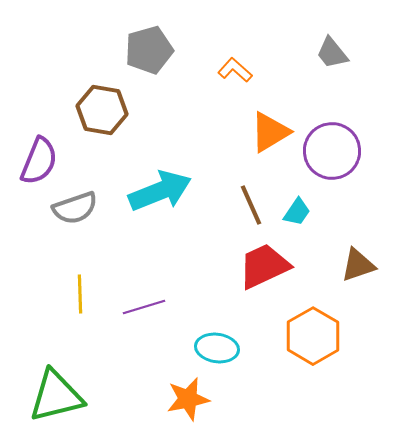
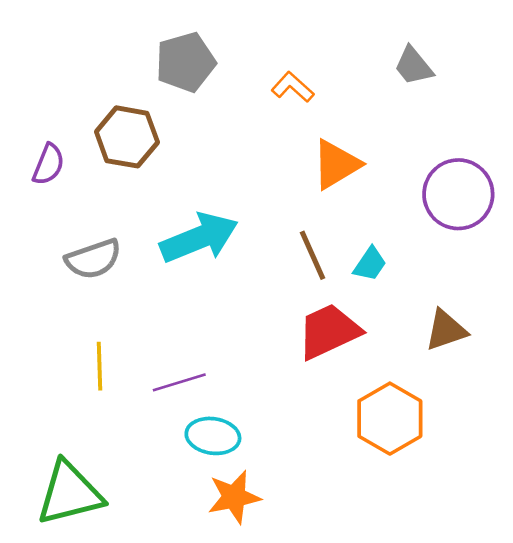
purple circle: (332, 151) -> (458, 194), moved
purple semicircle: (39, 161) -> (48, 164), moved, size x0.7
cyan ellipse: (217, 348) -> (213, 436), moved

